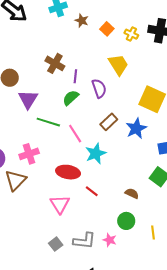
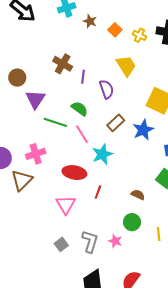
green semicircle: (71, 98) -> (79, 109), moved, turned 78
red line: (92, 191) -> (98, 192), turned 72
gray L-shape: (84, 241) -> (90, 241), turned -80

